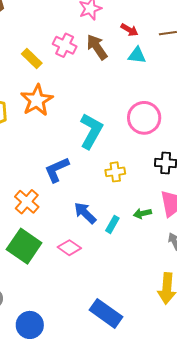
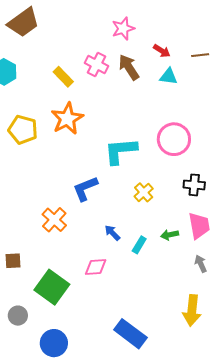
cyan L-shape: (91, 131) -> (121, 151), turned -126
yellow cross: (115, 172) -> (144, 192), turned -36
blue arrow: (85, 213) -> (112, 233), size x0.7
green square: (24, 246) -> (52, 287), moved
pink diamond: (69, 248) -> (96, 267), turned -40

